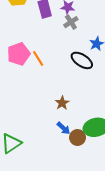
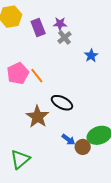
black ellipse: (82, 60) -> (62, 103), moved
brown star: (62, 103) -> (37, 117), moved, size x1.6

